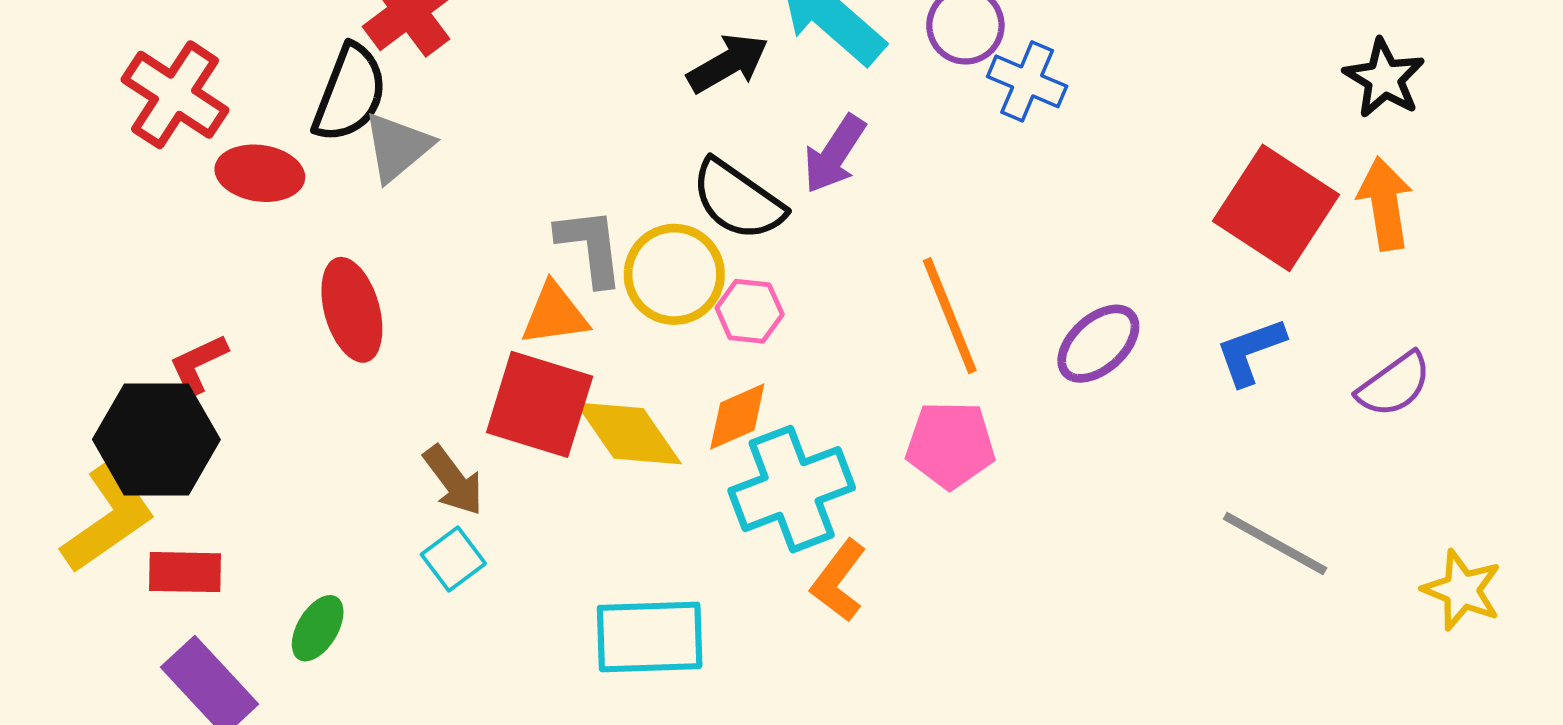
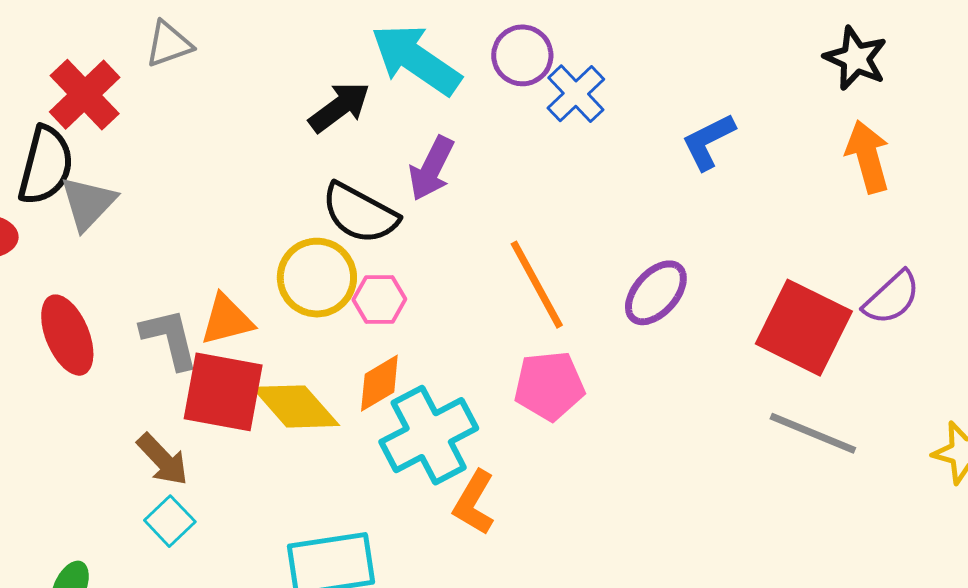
blue cross: (1027, 81) -> (576, 94), turned 30
red square: (1276, 208) -> (804, 328), moved
gray L-shape: (590, 247) -> (170, 339), moved
blue L-shape: (1250, 351) -> (708, 142), moved

